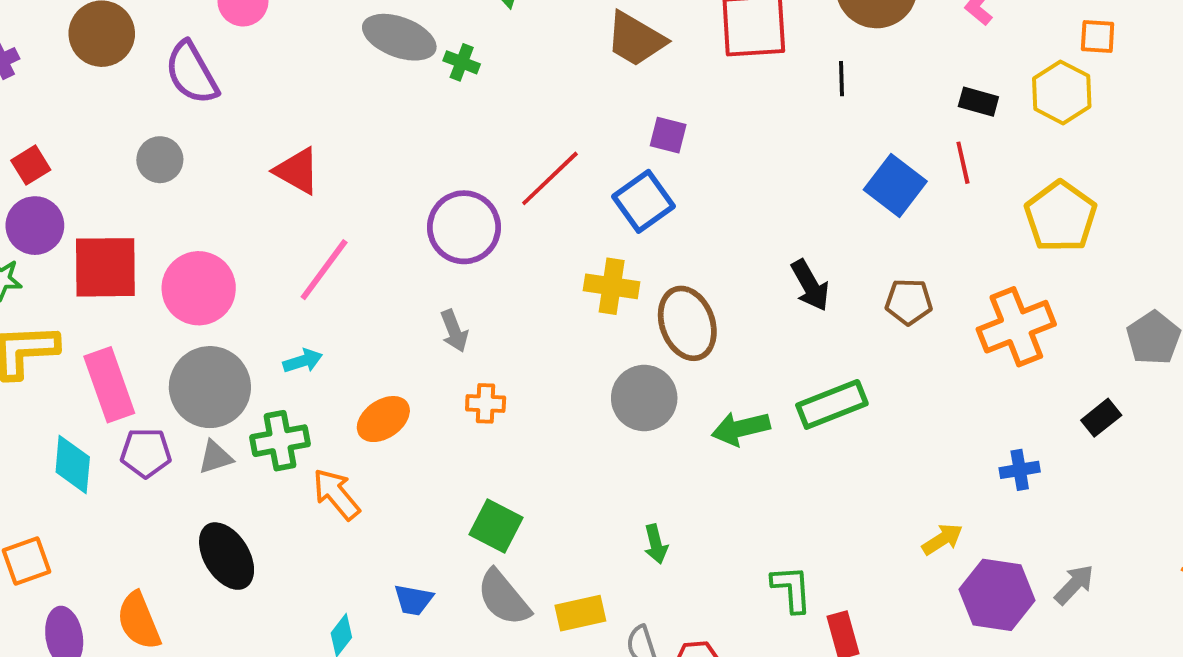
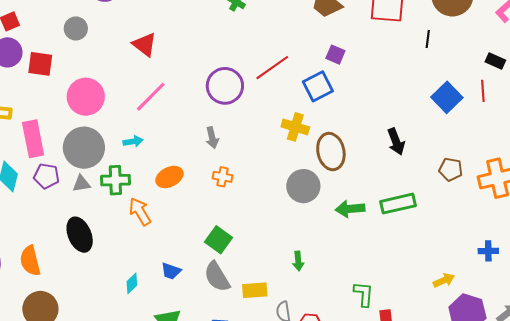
red square: (105, 267) -> (40, 64), moved, size x0.7
brown pentagon: (909, 302) -> (451, 169), moved

